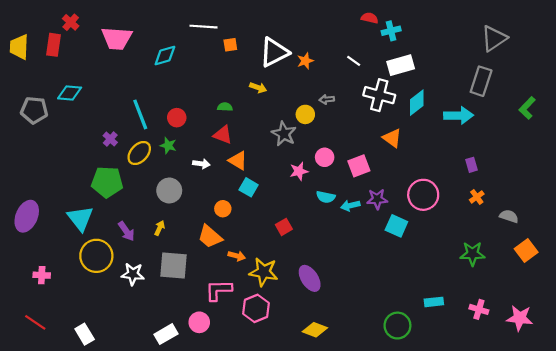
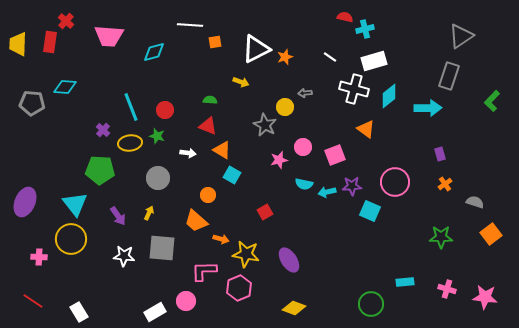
yellow ellipse: (139, 153) -> (130, 143), turned 40
yellow circle: (96, 256) -> (71, 239), moved

